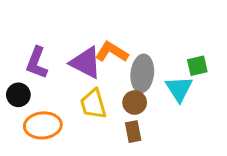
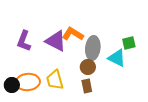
cyan triangle: (179, 89) -> (117, 58), turned -30
black circle: (18, 95) -> (12, 85), moved
yellow trapezoid: (93, 104) -> (55, 80), moved

